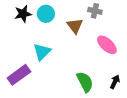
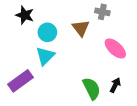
black star: (23, 14) -> (25, 15), turned 30
cyan circle: (46, 14) -> (47, 32), moved
black arrow: (115, 82) -> (115, 85), moved

